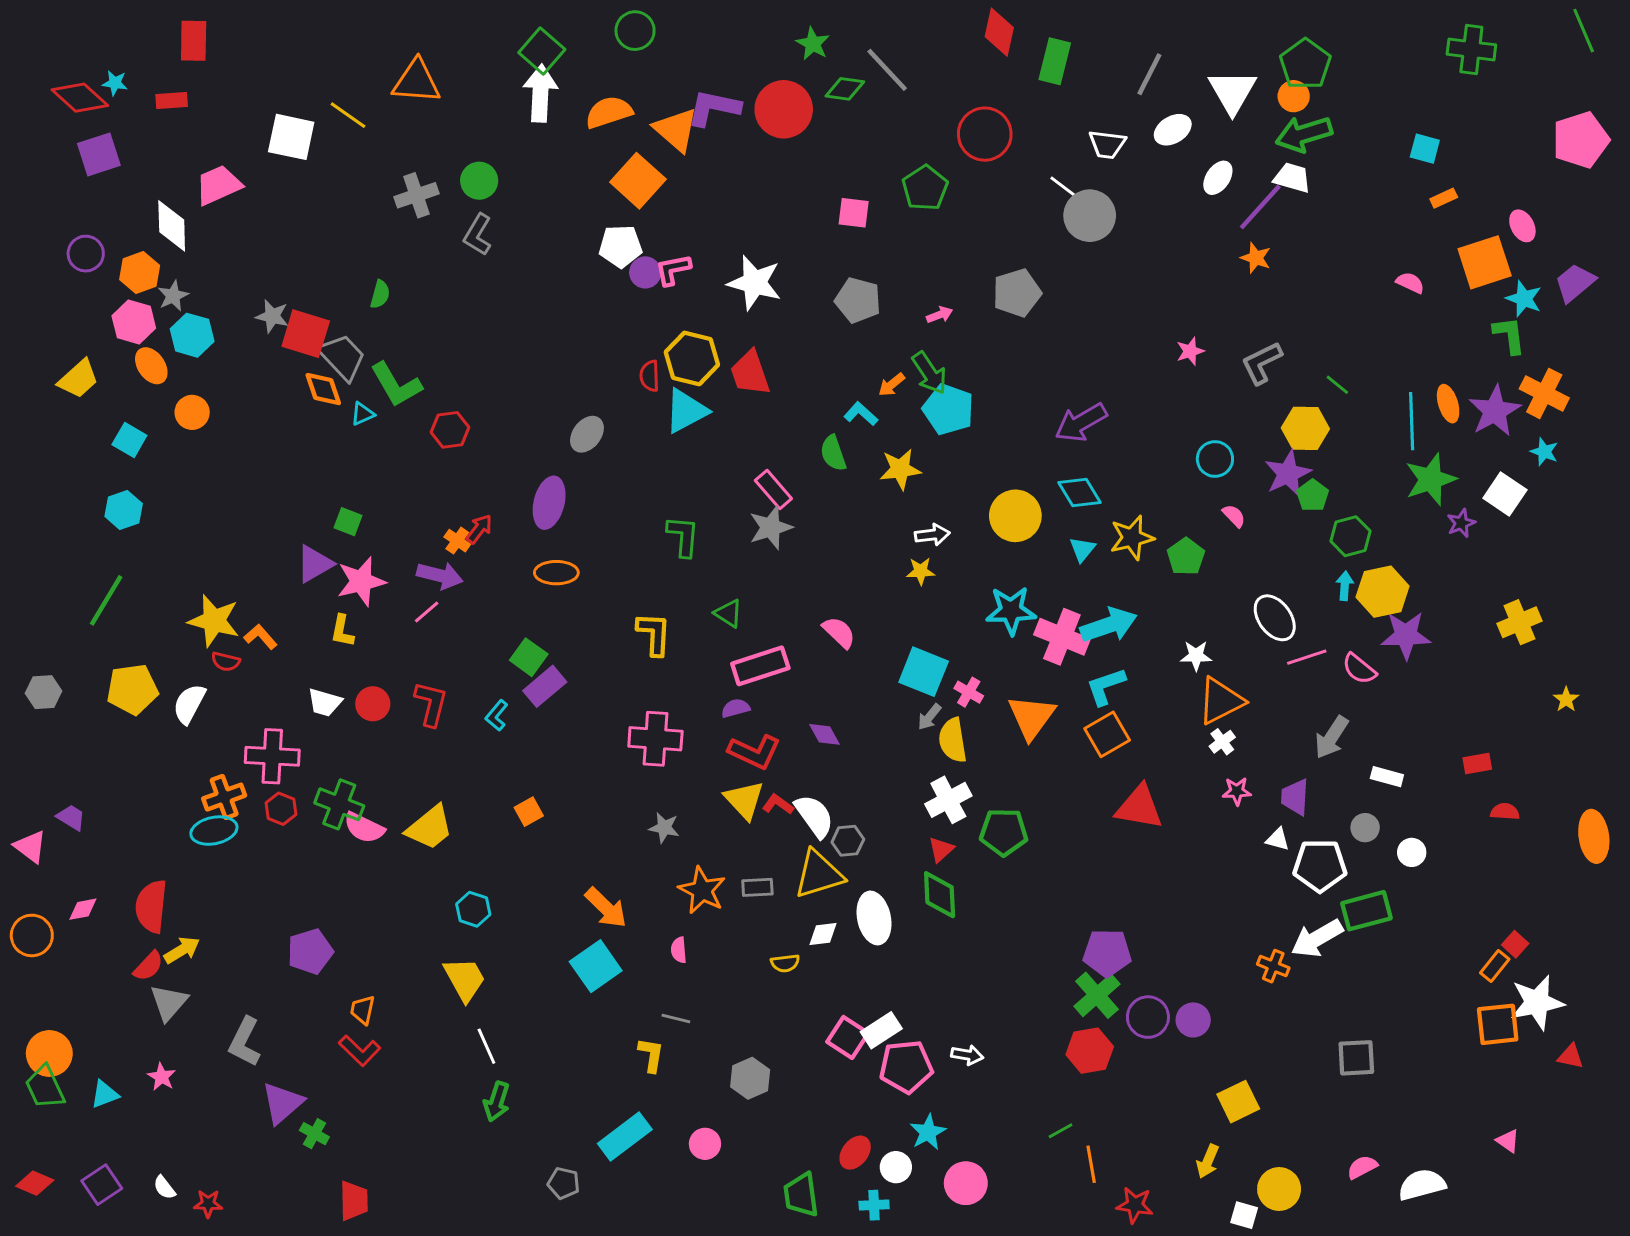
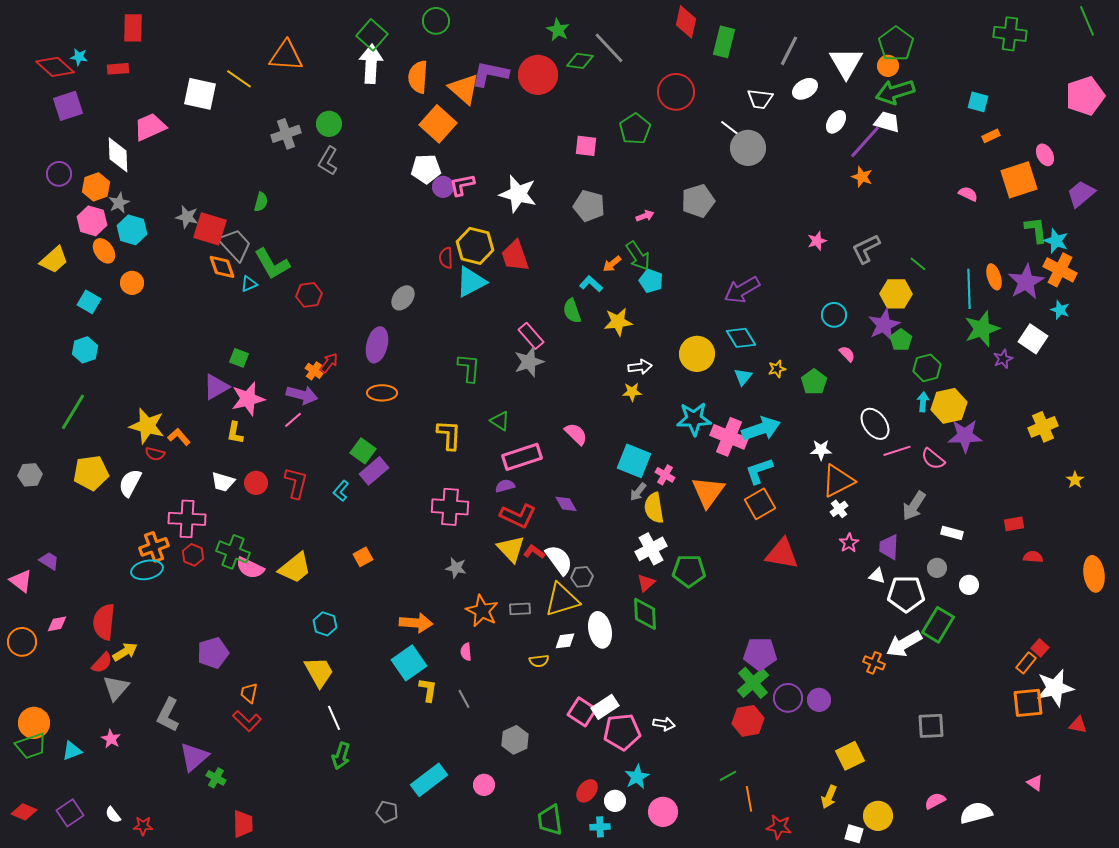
orange semicircle: (609, 112) -> (418, 77), turned -68
cyan star: (1524, 299) -> (1056, 241), moved
cyan pentagon: (948, 409) -> (651, 281), size x0.7
yellow star: (1132, 538) -> (777, 369), size x0.6
pink star: (1237, 791) -> (849, 543), turned -30
orange arrow: (606, 908) -> (416, 623), turned -40
green rectangle: (1367, 911) -> (938, 625), turned -44
gray line: (676, 1019) -> (464, 699), turned 48
yellow L-shape: (651, 1055) -> (428, 690), moved
green trapezoid: (45, 1087) -> (31, 746), turned -84

